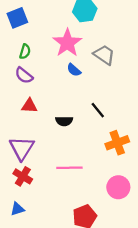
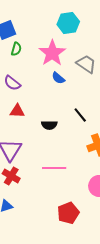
green semicircle: (25, 52) -> (16, 49), moved

